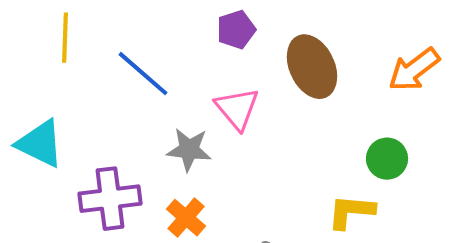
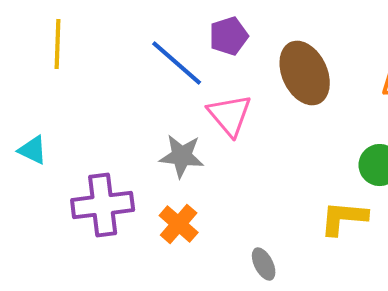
blue line: (143, 74) -> (177, 63), moved
cyan triangle: (40, 144) -> (33, 150), size x0.6

